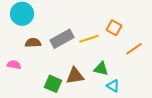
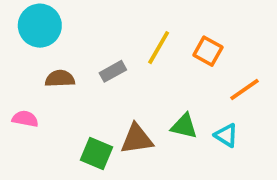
gray rectangle: (62, 39) -> (113, 71), size x0.6
yellow line: (89, 39) -> (159, 48), moved, turned -42
cyan triangle: (113, 86) -> (226, 135), moved

